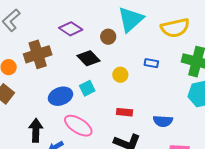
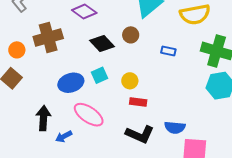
brown circle: (108, 37) -> (131, 35), moved
yellow circle: (120, 75) -> (130, 81), moved
blue semicircle: (163, 121) -> (175, 128), moved

